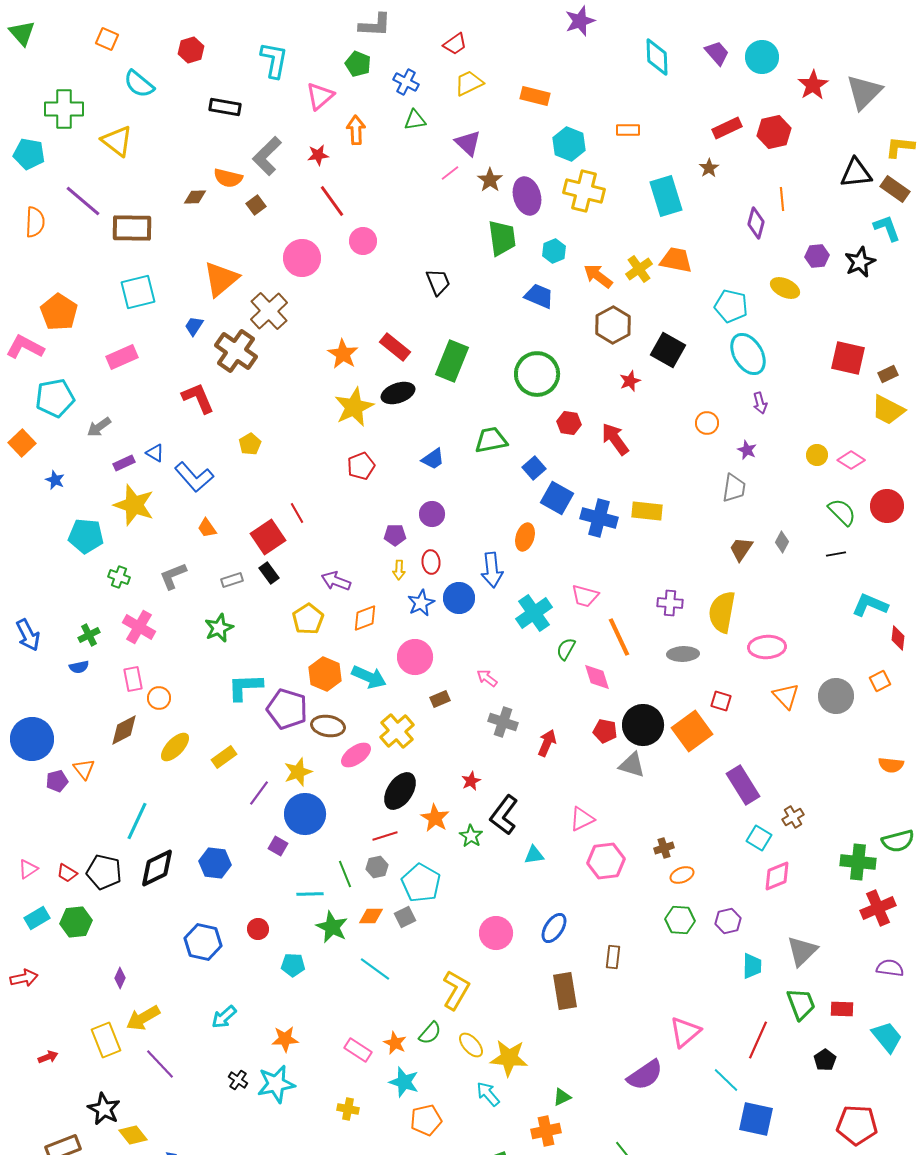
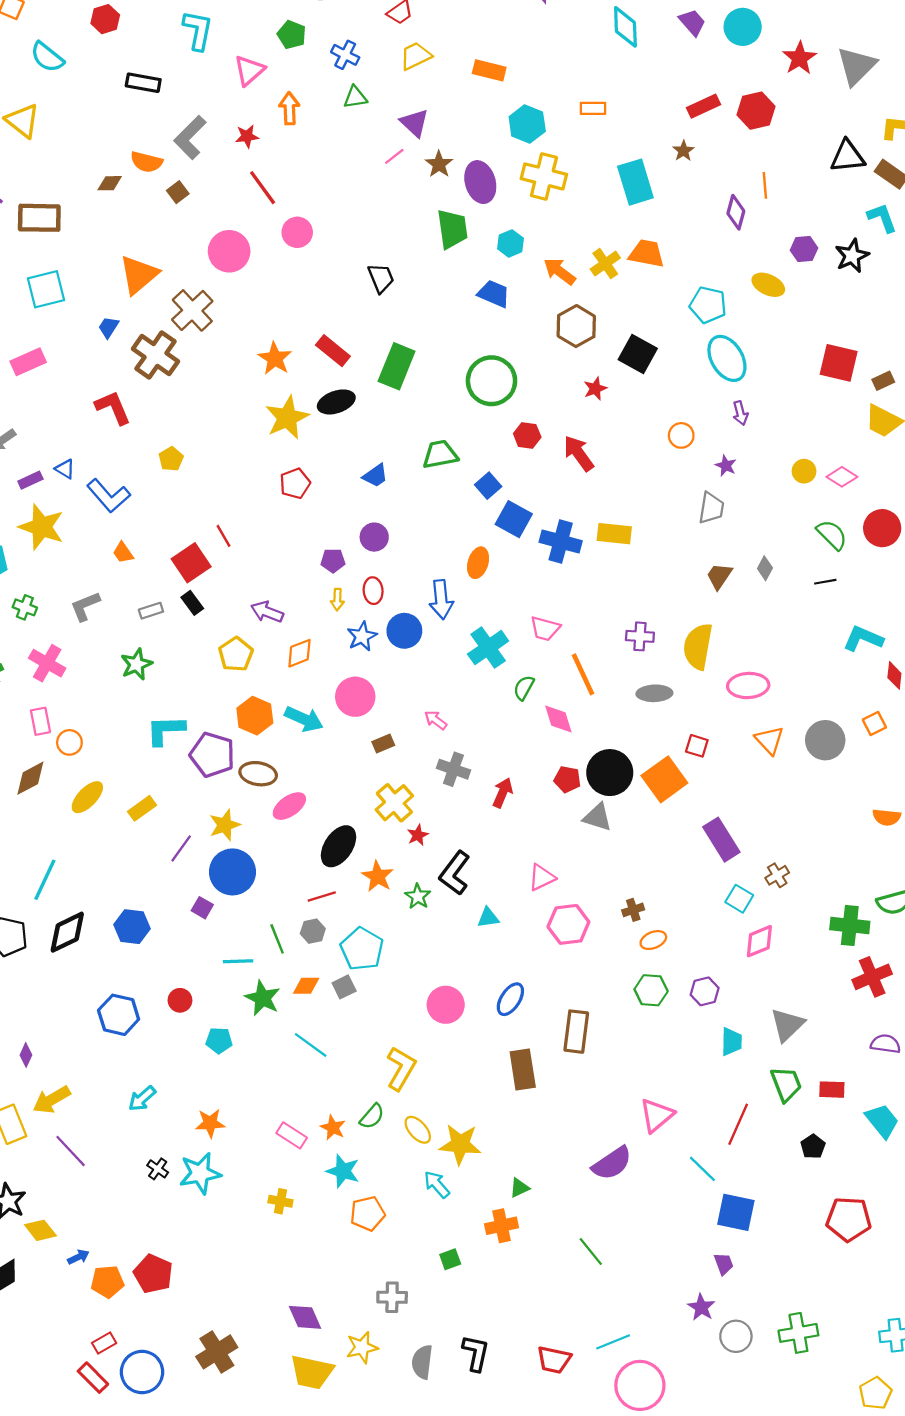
yellow cross: (397, 731) -> (394, 803), moved
brown rectangle: (613, 957) -> (576, 1032), size x1.6

